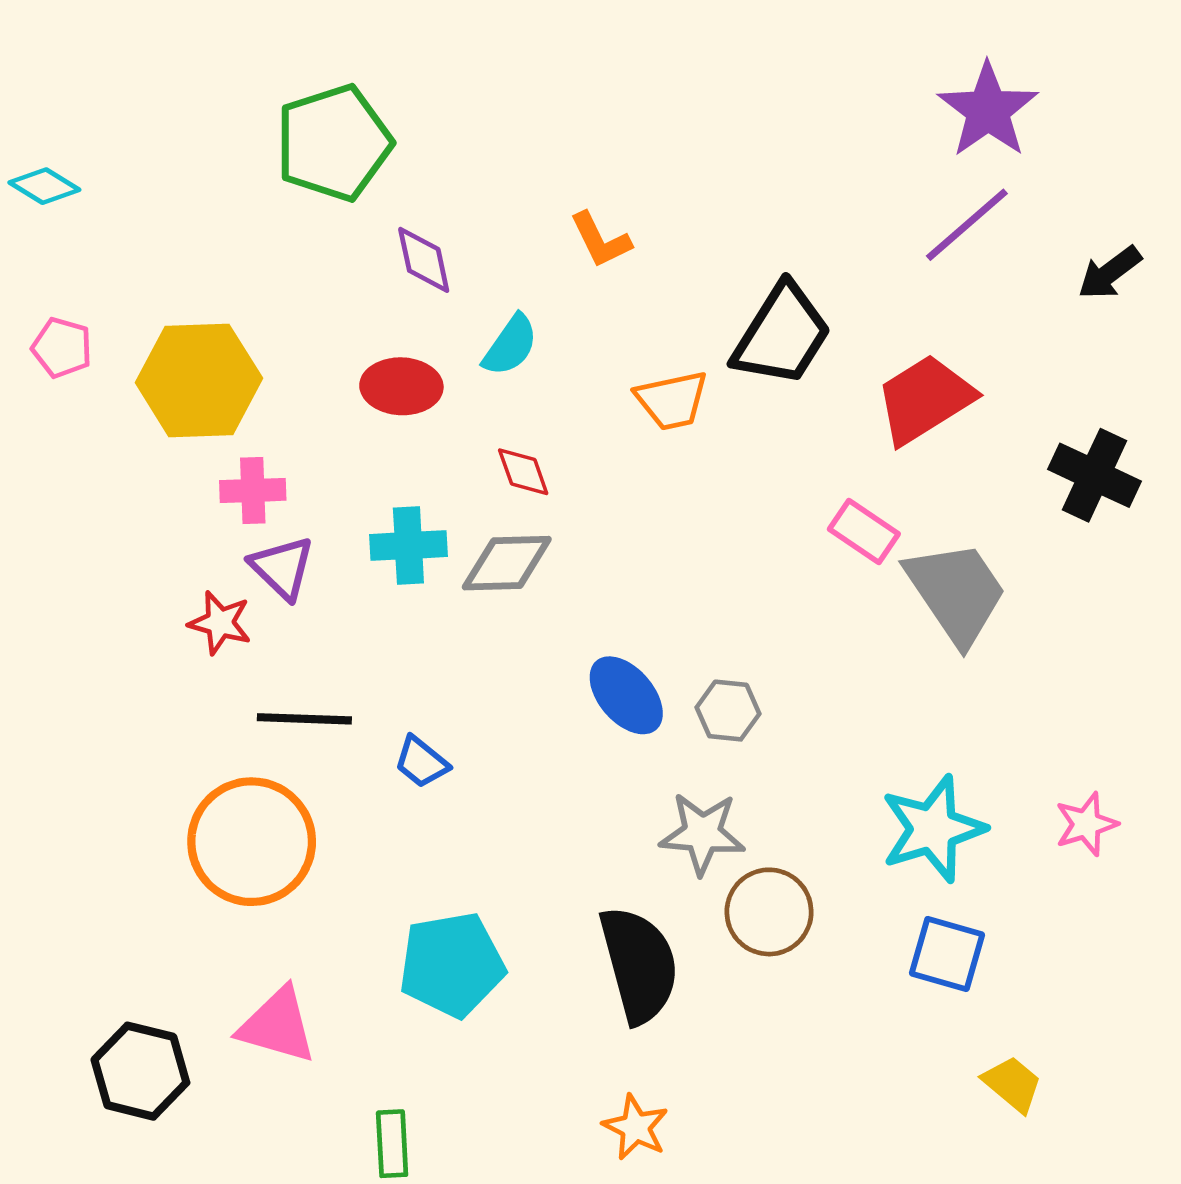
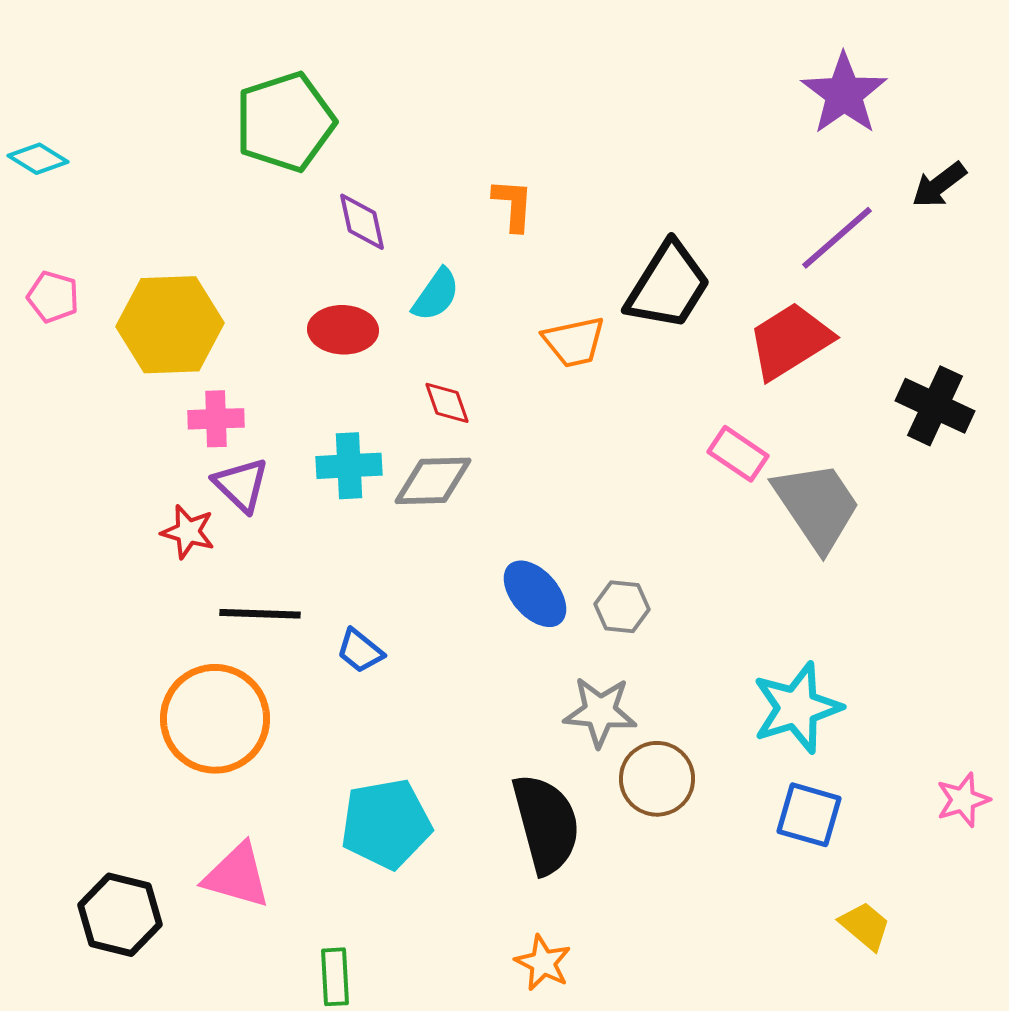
purple line: (967, 225) -> (837, 238), moved
orange L-shape: (600, 240) -> (513, 205), turned -150
black arrow: (1110, 273) -> (939, 185), moved
pink star: (1086, 824) -> (963, 800), moved

